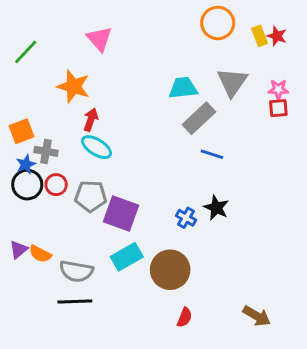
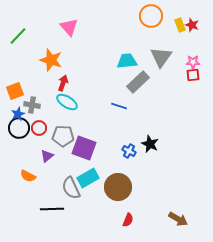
blue line: (212, 154) -> (119, 106), moved
purple triangle: (19, 250) -> (47, 156), moved
gray semicircle: (76, 271) -> (71, 188), moved, turned 55

